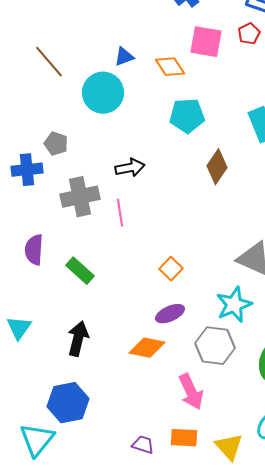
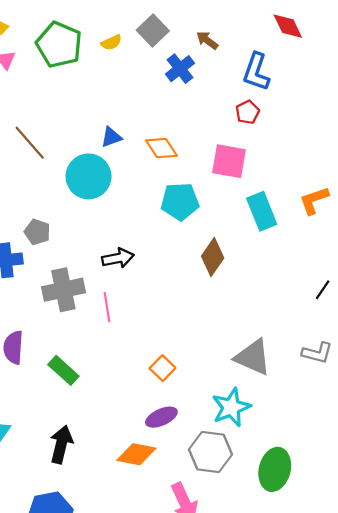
pink square: (206, 42) -> (229, 161), moved

